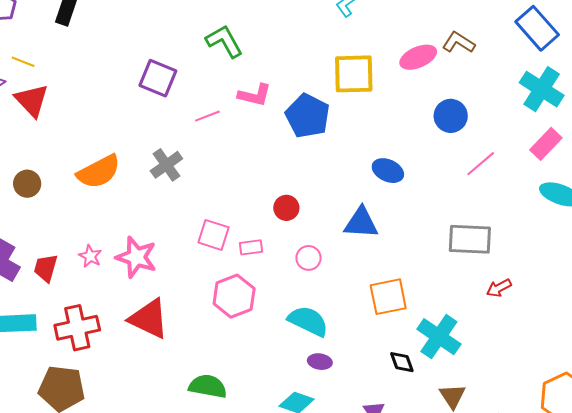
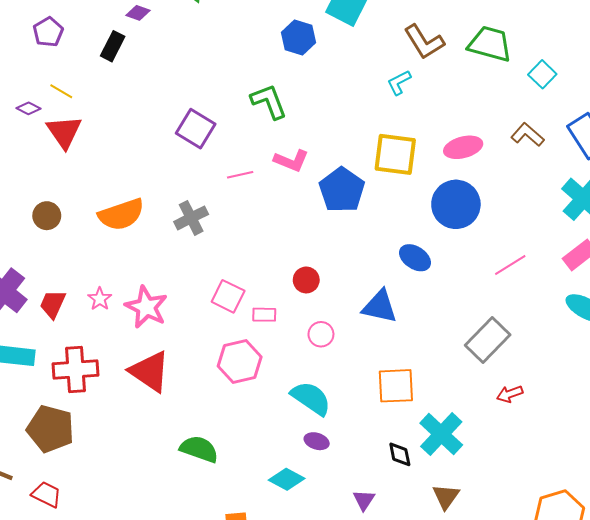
brown L-shape: (459, 42) -> (528, 135), moved
blue circle: (451, 116) -> (456, 204), moved, size x1.4
gray rectangle: (470, 239) -> (488, 340), turned -57

